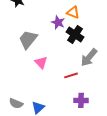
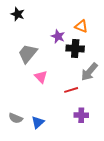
orange triangle: (73, 12) -> (81, 26), moved
black cross: (75, 34) -> (75, 49), turned -30

